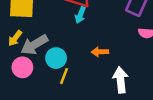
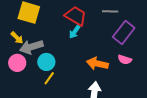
yellow arrow: (15, 38) -> (17, 38), turned -96
orange arrow: (100, 52) -> (97, 64), moved, size x1.5

